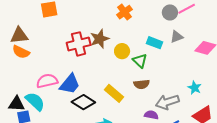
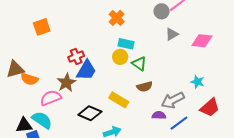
brown triangle: (19, 35) -> (15, 69), moved
brown star: (100, 39) -> (66, 83), moved
cyan rectangle: (155, 43) -> (126, 44), moved
red cross: (79, 44) -> (76, 56), size x0.7
orange semicircle: (21, 52) -> (29, 79), moved
blue trapezoid: (70, 84) -> (86, 70), moved

